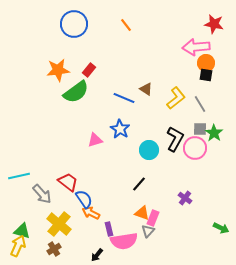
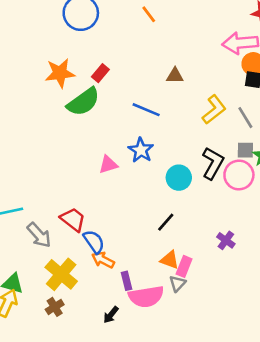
brown triangle: (146, 89) -> (175, 76), moved, turned -32

